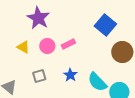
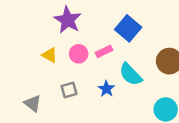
blue square: (105, 25) -> (128, 28), moved
cyan semicircle: (97, 82) -> (131, 74), moved

